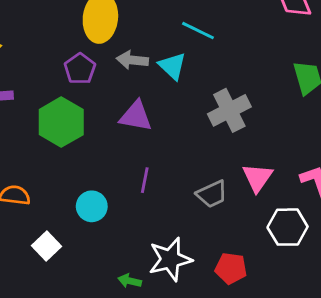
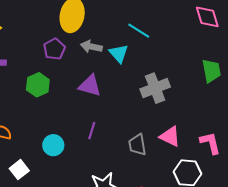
green hexagon: (61, 122) -> (38, 85), size x0.7
pink triangle: (257, 178) -> (170, 136), turned -45
gray trapezoid: (212, 194) -> (137, 145), turned 100

